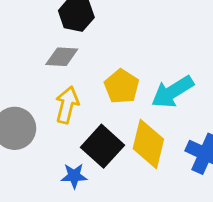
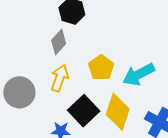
gray diamond: (62, 57) -> (59, 42), turned -55

